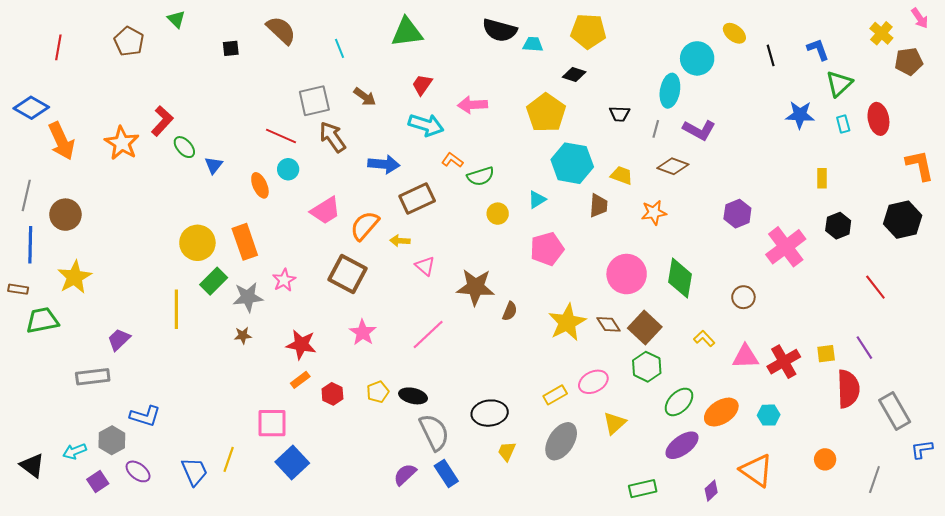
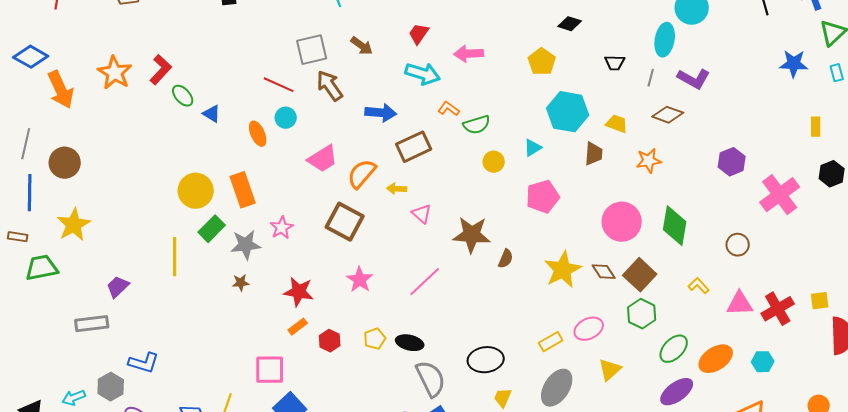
yellow pentagon: (546, 113) -> (542, 62), size x0.7
orange star: (122, 143) -> (115, 73), moved
blue triangle: (214, 165) -> (212, 114), turned -36

